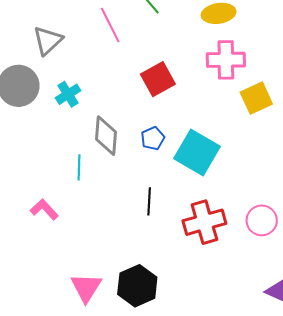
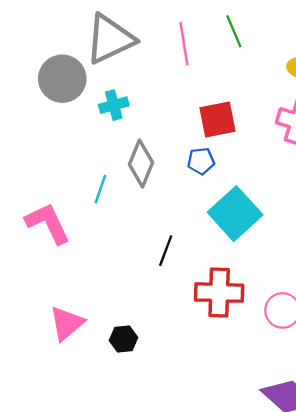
gray triangle: (48, 41) -> (110, 39), size x1.5
blue pentagon: (153, 138) -> (201, 161), moved
pink L-shape: (44, 209) -> (48, 223), size x1.5
black hexagon: (137, 286) -> (124, 339), size x0.6

